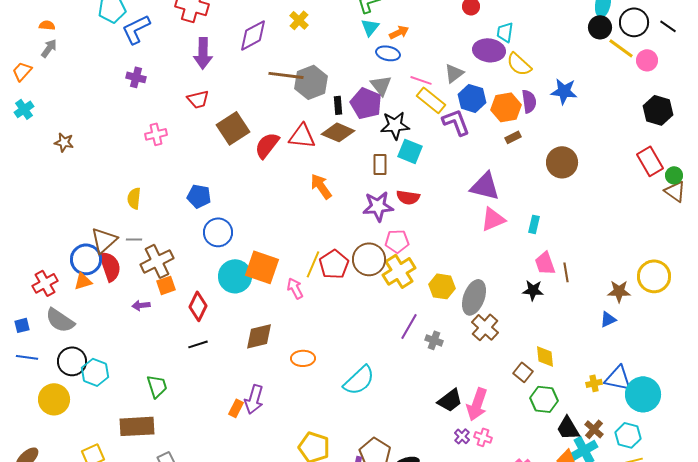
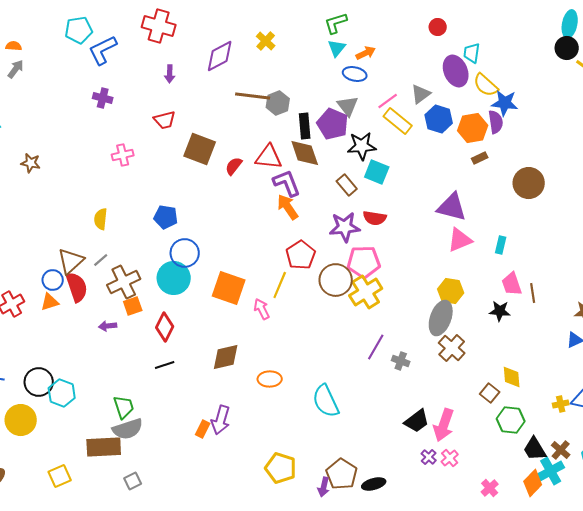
purple ellipse: (489, 50) -> (456, 71), turned 60
purple arrow: (203, 53) -> (170, 74), size x0.6
pink line: (421, 80) -> (388, 101), turned -55
gray hexagon: (311, 82) -> (278, 103), size x0.7
blue star: (564, 91) -> (505, 103), moved
black rectangle: (338, 105) -> (305, 126), size x1.4
purple L-shape: (456, 122) -> (287, 183), moved
brown square: (233, 128) -> (200, 149), turned -36
brown diamond: (338, 132) -> (305, 153), turned 48
red semicircle: (267, 145) -> (234, 166), size x0.7
brown rectangle: (380, 164) -> (347, 185), turned -40
gray line: (134, 239) -> (101, 260), turned -42
pink pentagon: (397, 241) -> (364, 262), size x1.4
blue circle: (86, 259) -> (53, 280), size x0.7
red pentagon: (334, 264) -> (301, 255), moved
cyan circle: (235, 276) -> (174, 278), moved
yellow hexagon: (442, 286) -> (451, 291), moved
gray semicircle: (60, 320) -> (128, 429), moved, turned -52
cyan semicircle: (359, 380) -> (326, 401), turned 108
pink cross: (483, 437) -> (450, 458), turned 30

